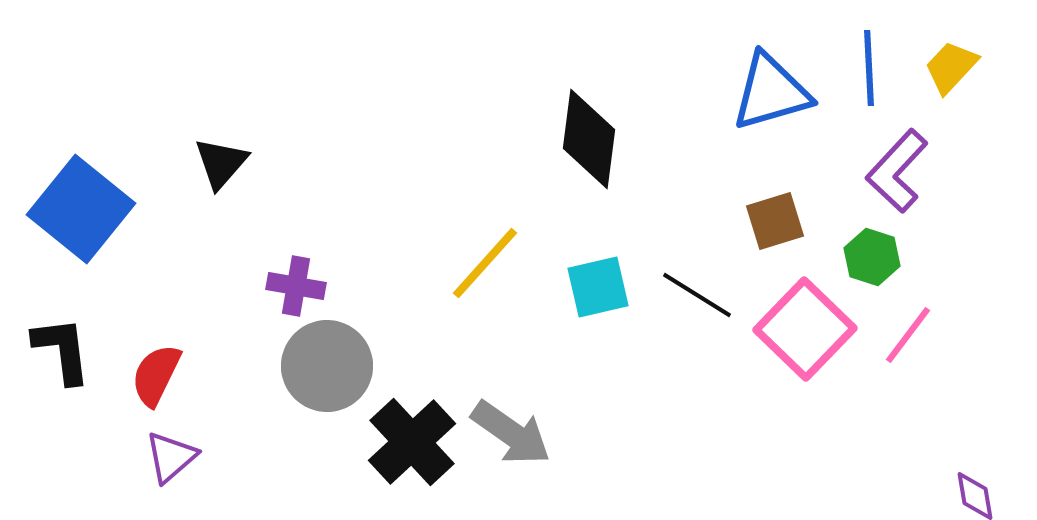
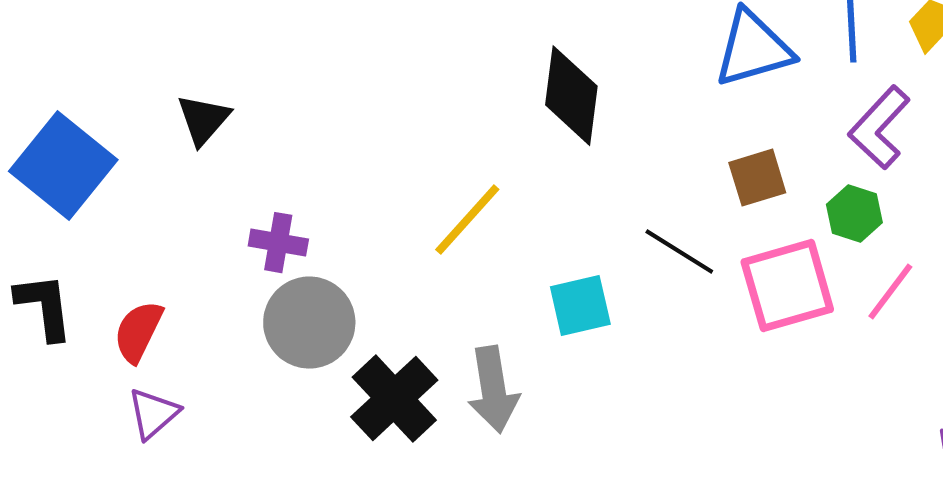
cyan square: (598, 287) -> (580, 306), moved
pink square: (805, 329) -> (787, 286), turned 30
gray arrow: (511, 433) -> (493, 390), turned 46

